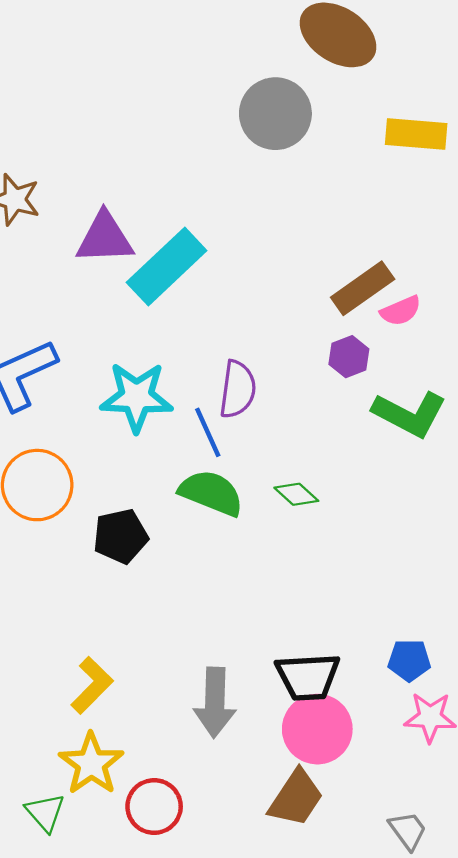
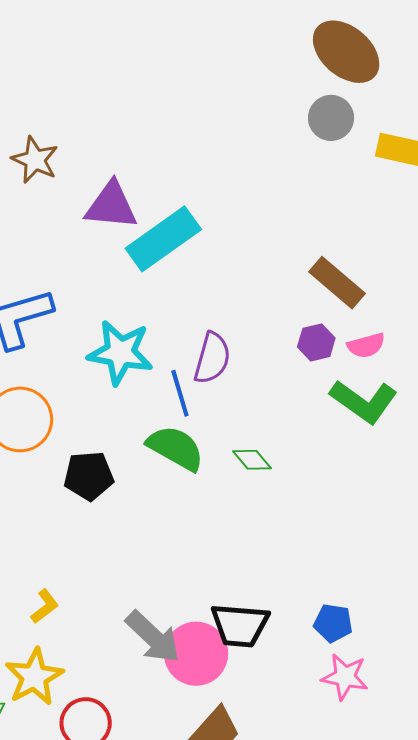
gray circle: (275, 114) -> (331, 118), moved, size x0.7
brown rectangle: (363, 288) -> (337, 283), turned 68
pink semicircle: (401, 311) -> (366, 345), moved
yellow L-shape: (92, 685) -> (45, 606), size x0.7
gray arrow: (215, 703) -> (153, 637), turned -56
pink circle: (317, 729) -> (196, 654), moved

